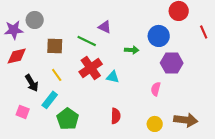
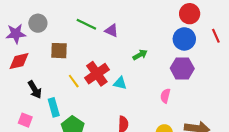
blue circle: (159, 36) -> (184, 39), moved
green line: (87, 41) -> (86, 24), moved
green arrow: (132, 50) -> (140, 55), turned -32
yellow line: (57, 75) -> (74, 81), moved
cyan rectangle: (50, 100) -> (54, 107), turned -54

